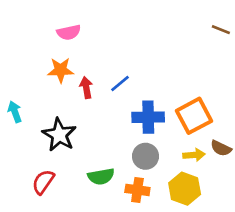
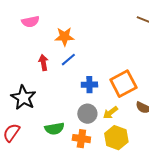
orange star: (61, 70) -> (64, 37), moved
blue cross: (148, 117) -> (89, 85), size x0.7
yellow arrow: (194, 155) -> (110, 113), moved, turned 147

